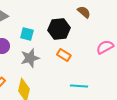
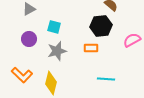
black hexagon: (59, 29) -> (101, 26), moved
orange rectangle: (64, 55) -> (91, 48), turned -32

